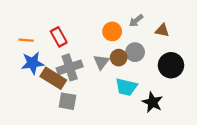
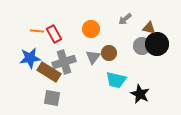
orange circle: (112, 31) -> (91, 29), moved
orange line: (26, 40) -> (37, 31), moved
gray circle: (135, 52) -> (142, 46), moved
black circle: (171, 65) -> (157, 44), moved
gray square: (67, 101) -> (52, 98), moved

